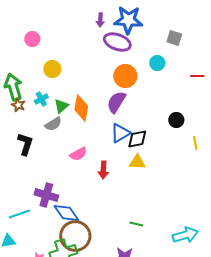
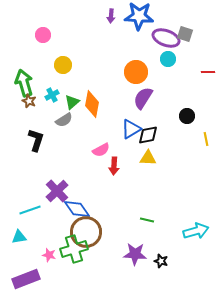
purple ellipse: (117, 42) -> (166, 38), moved
purple semicircle: (116, 102) -> (143, 98), moved
pink semicircle: (78, 154) -> (101, 150), moved
purple cross: (46, 195) -> (57, 191), turned 30

